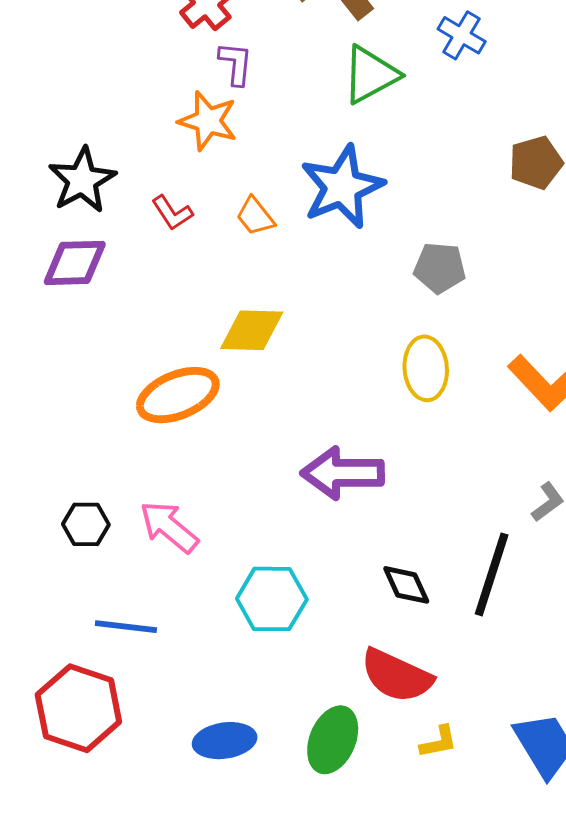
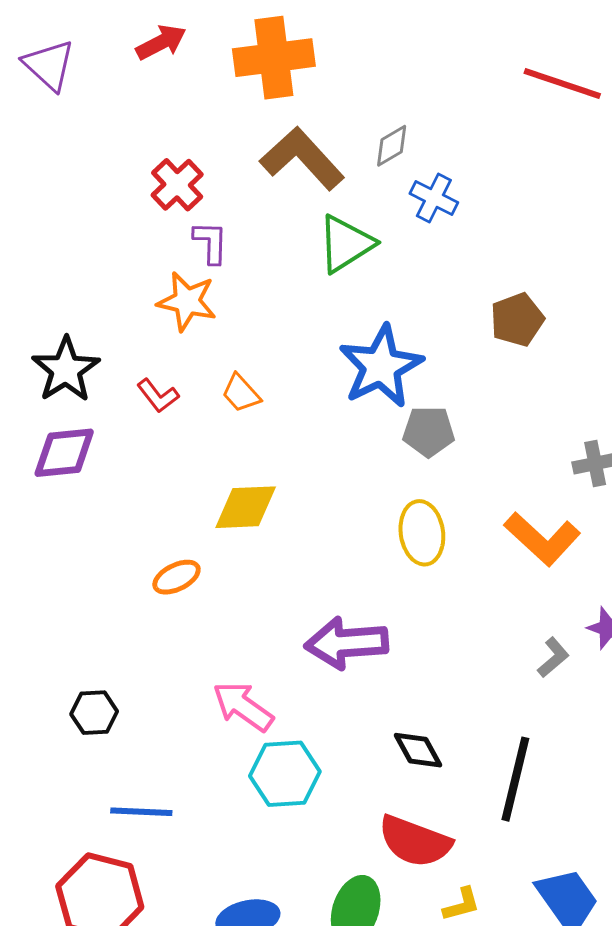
blue star: (342, 187) -> (381, 366), moved
orange ellipse: (178, 395) -> (177, 577), size x0.6
pink arrow: (169, 527) -> (243, 706), moved
black line: (492, 574) -> (515, 779), moved

